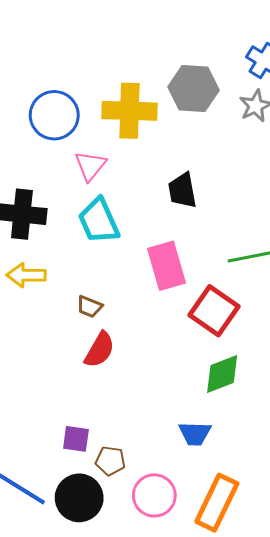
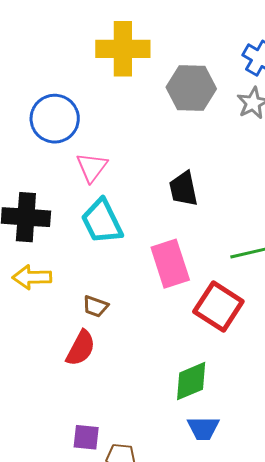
yellow cross: (129, 111) -> (123, 49), moved
red semicircle: (100, 350) -> (81, 348), moved
green diamond: (222, 374) -> (191, 381), moved

